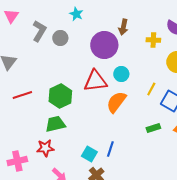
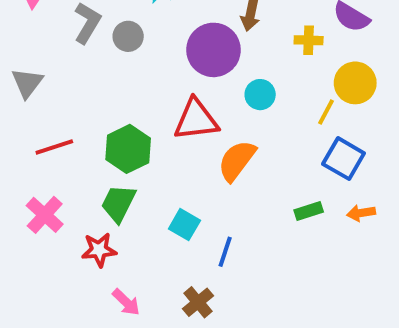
cyan circle: (121, 74) -> (260, 95), moved
yellow line: (151, 89) -> (326, 112), moved
green trapezoid: (55, 124) -> (118, 203), turned -50
cyan square: (89, 154) -> (184, 225), moved
pink cross: (17, 161) -> (45, 215), moved, turned -36

